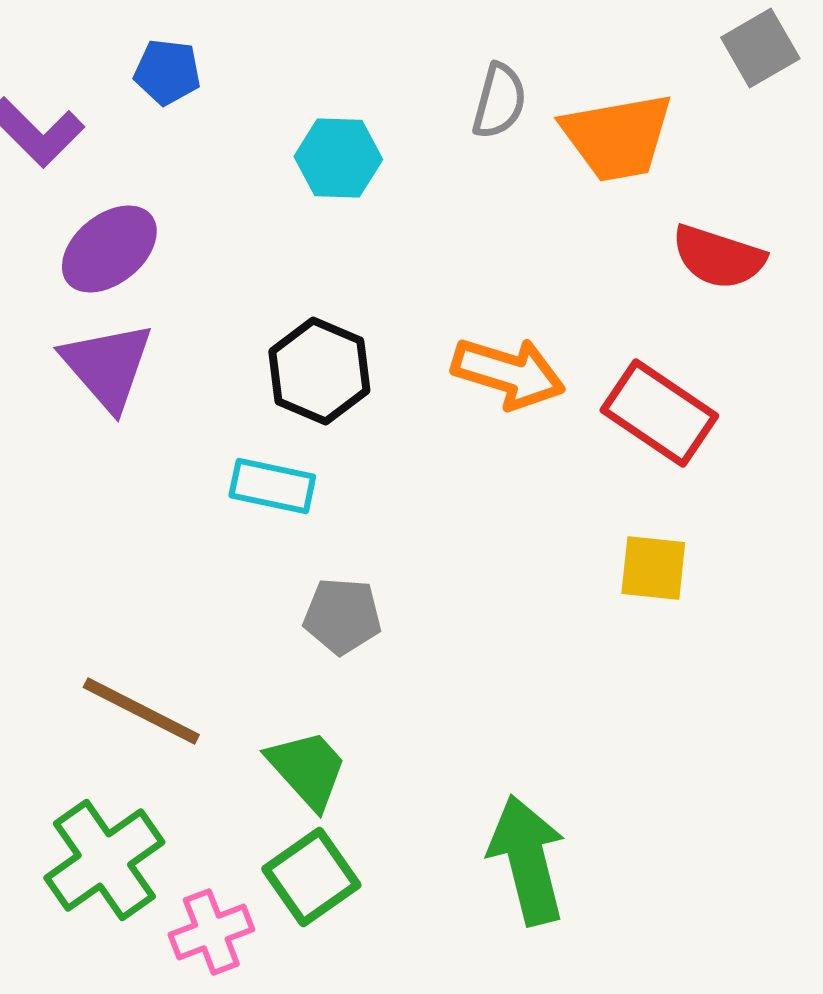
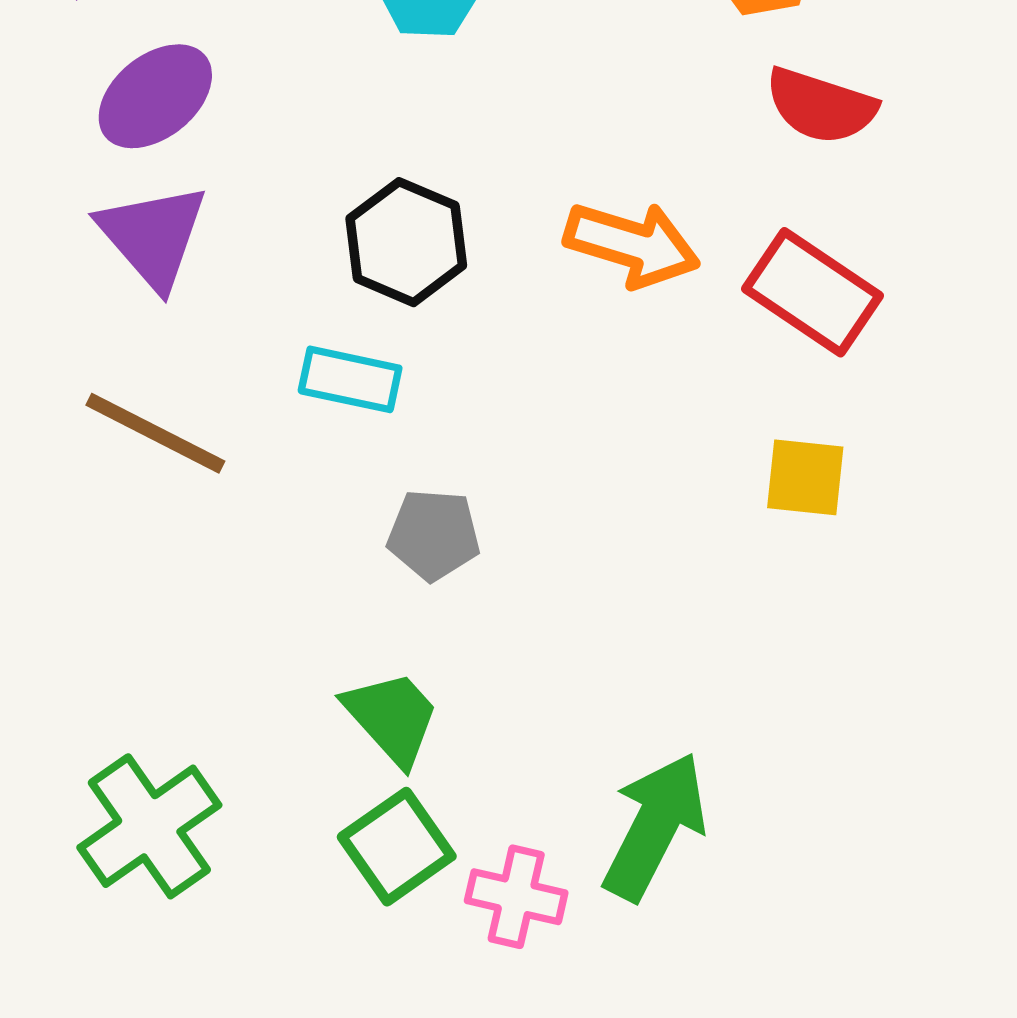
red semicircle: (718, 257) -> (821, 106), moved
brown line: (141, 711) -> (155, 433), moved
green arrow: (527, 860) -> (655, 826), turned 41
pink cross: (211, 932) -> (516, 897), moved, turned 34

